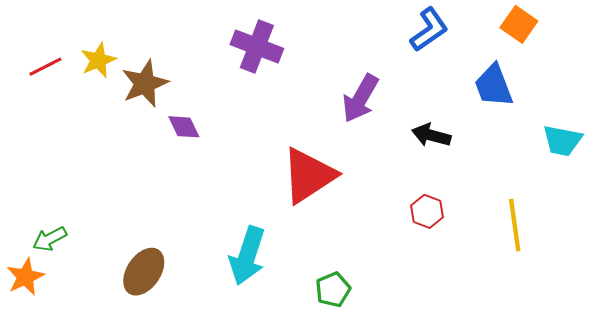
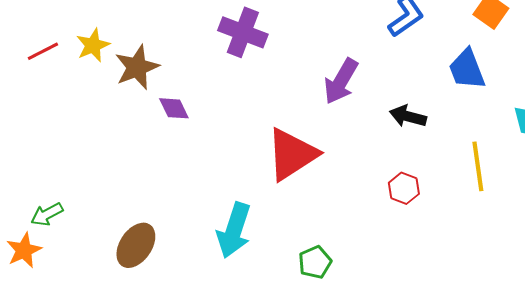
yellow line: (515, 225) -> (478, 166), moved

